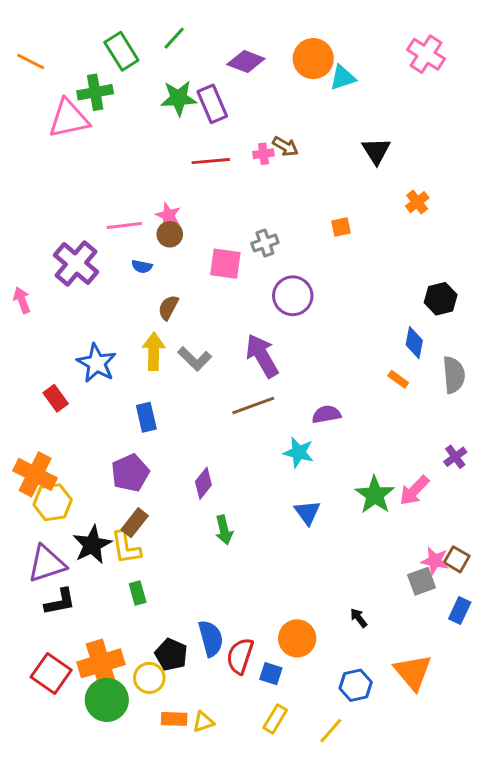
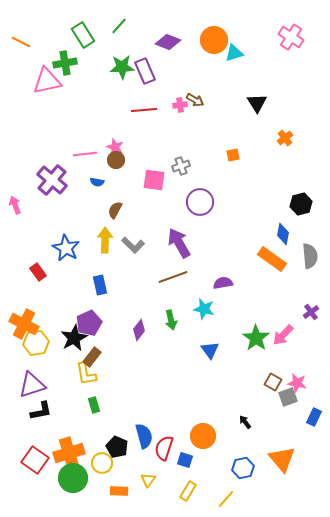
orange rectangle: (398, 379) -> (272, 259), size x2.0
green arrow: (224, 530) -> (171, 320), moved
black star: (92, 545) -> (74, 338), moved
brown square: (457, 559) -> (273, 382), moved
yellow triangle: (203, 722) -> (148, 480), moved, turned -35

